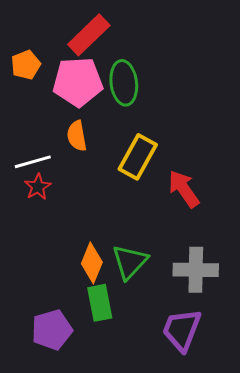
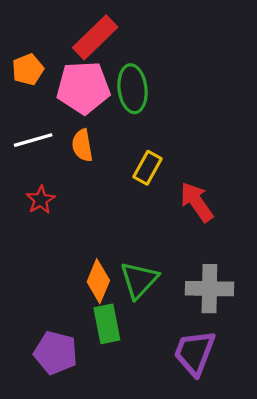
yellow rectangle: (138, 157) -> (147, 168), size x0.7
white line: (33, 162) -> (33, 140), moved
purple pentagon: (52, 330) -> (56, 353), turned 30

